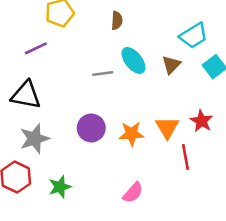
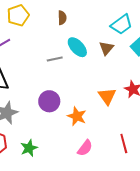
orange star: (132, 134) -> (77, 116), moved, turned 30
red line: (186, 157) -> (124, 144), moved

